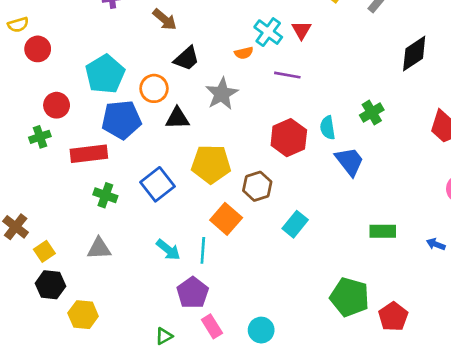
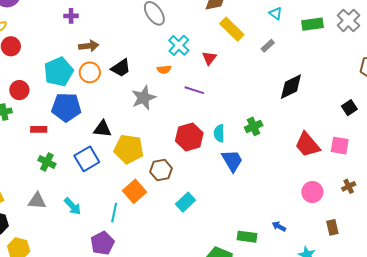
brown arrow: (165, 19) -> (89, 46), moved, turned -54
cyan cross: (268, 32) -> (179, 45), moved
orange circle: (154, 88) -> (90, 72), moved
black triangle: (177, 118) -> (102, 129), moved
red rectangle: (89, 154) -> (39, 129), size x0.6
green rectangle: (383, 231) -> (247, 237), moved
blue arrow: (436, 244) -> (279, 226), moved
cyan arrow: (168, 250) -> (73, 206), moved

